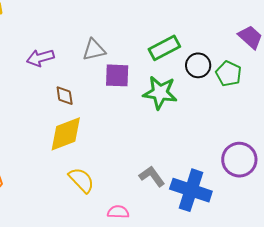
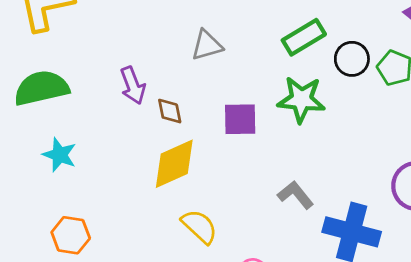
purple arrow: (40, 58) -> (133, 85), moved, turned -92
purple square: (117, 75) -> (240, 119), moved
gray L-shape: (152, 176) -> (296, 195), moved

